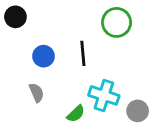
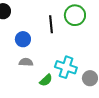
black line: (83, 53) -> (51, 24), moved
gray semicircle: (37, 93) -> (26, 62), moved, turned -64

